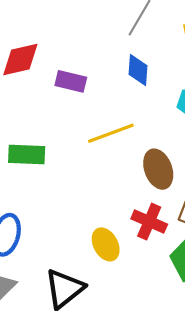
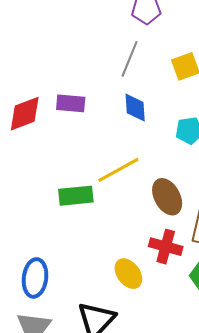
purple rectangle: (71, 81) -> (71, 103), moved
green rectangle: (27, 154) -> (76, 196), moved

